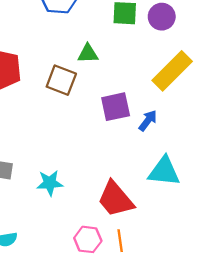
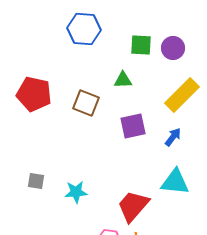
green triangle: (88, 54) -> (123, 80), moved
blue arrow: (148, 121) -> (173, 137), moved
red trapezoid: (116, 199) -> (133, 206), turned 81

